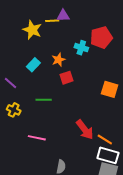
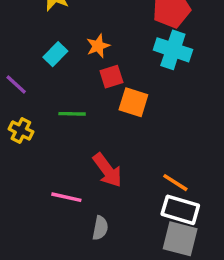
cyan cross: (81, 48) -> (173, 50), moved, size x1.5
orange square: (110, 89) -> (133, 102), moved
red arrow: (85, 130) -> (107, 170), moved
pink line: (37, 138) -> (66, 197), moved

